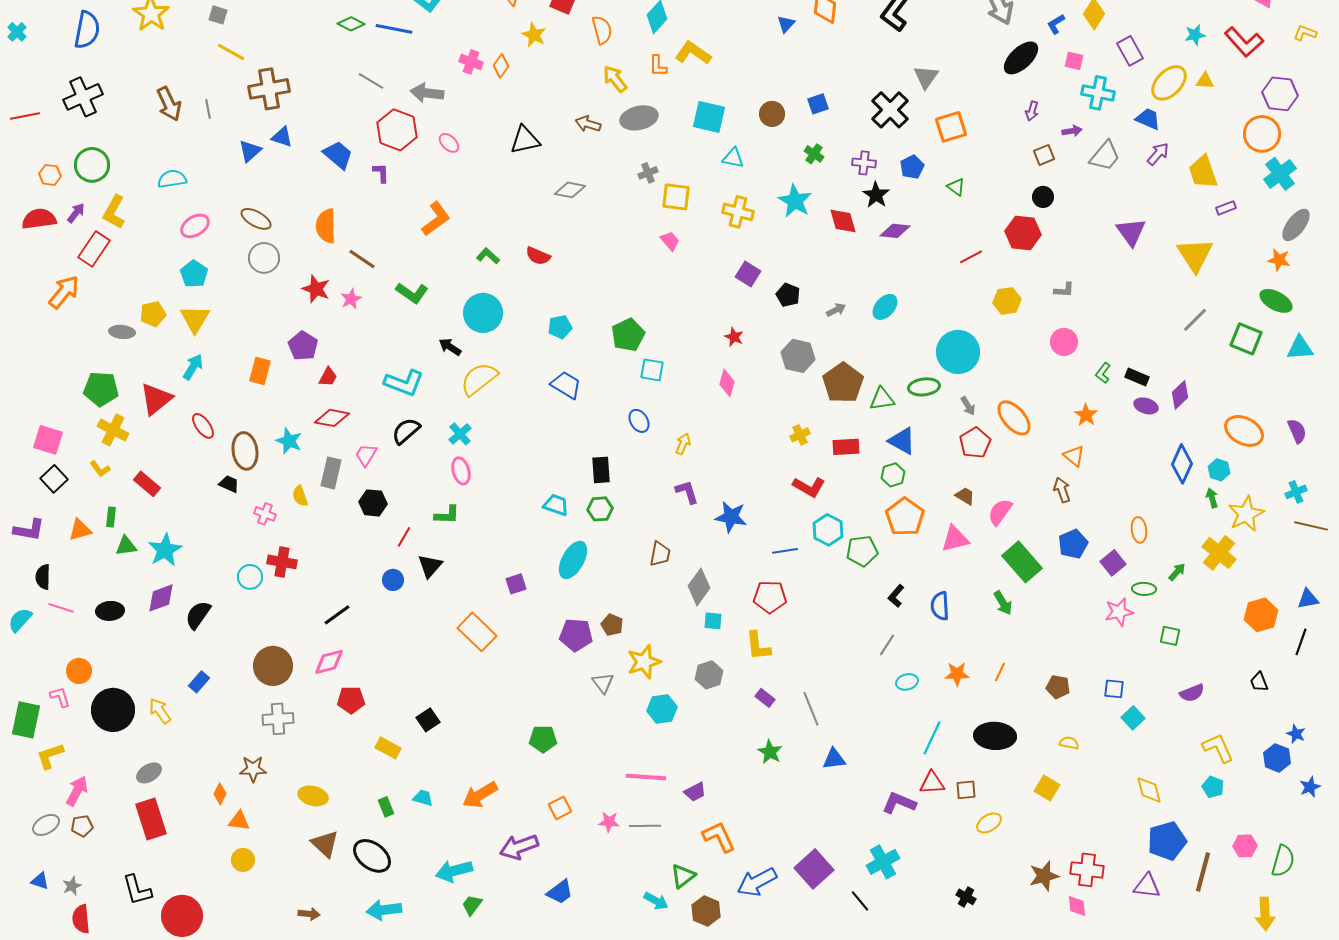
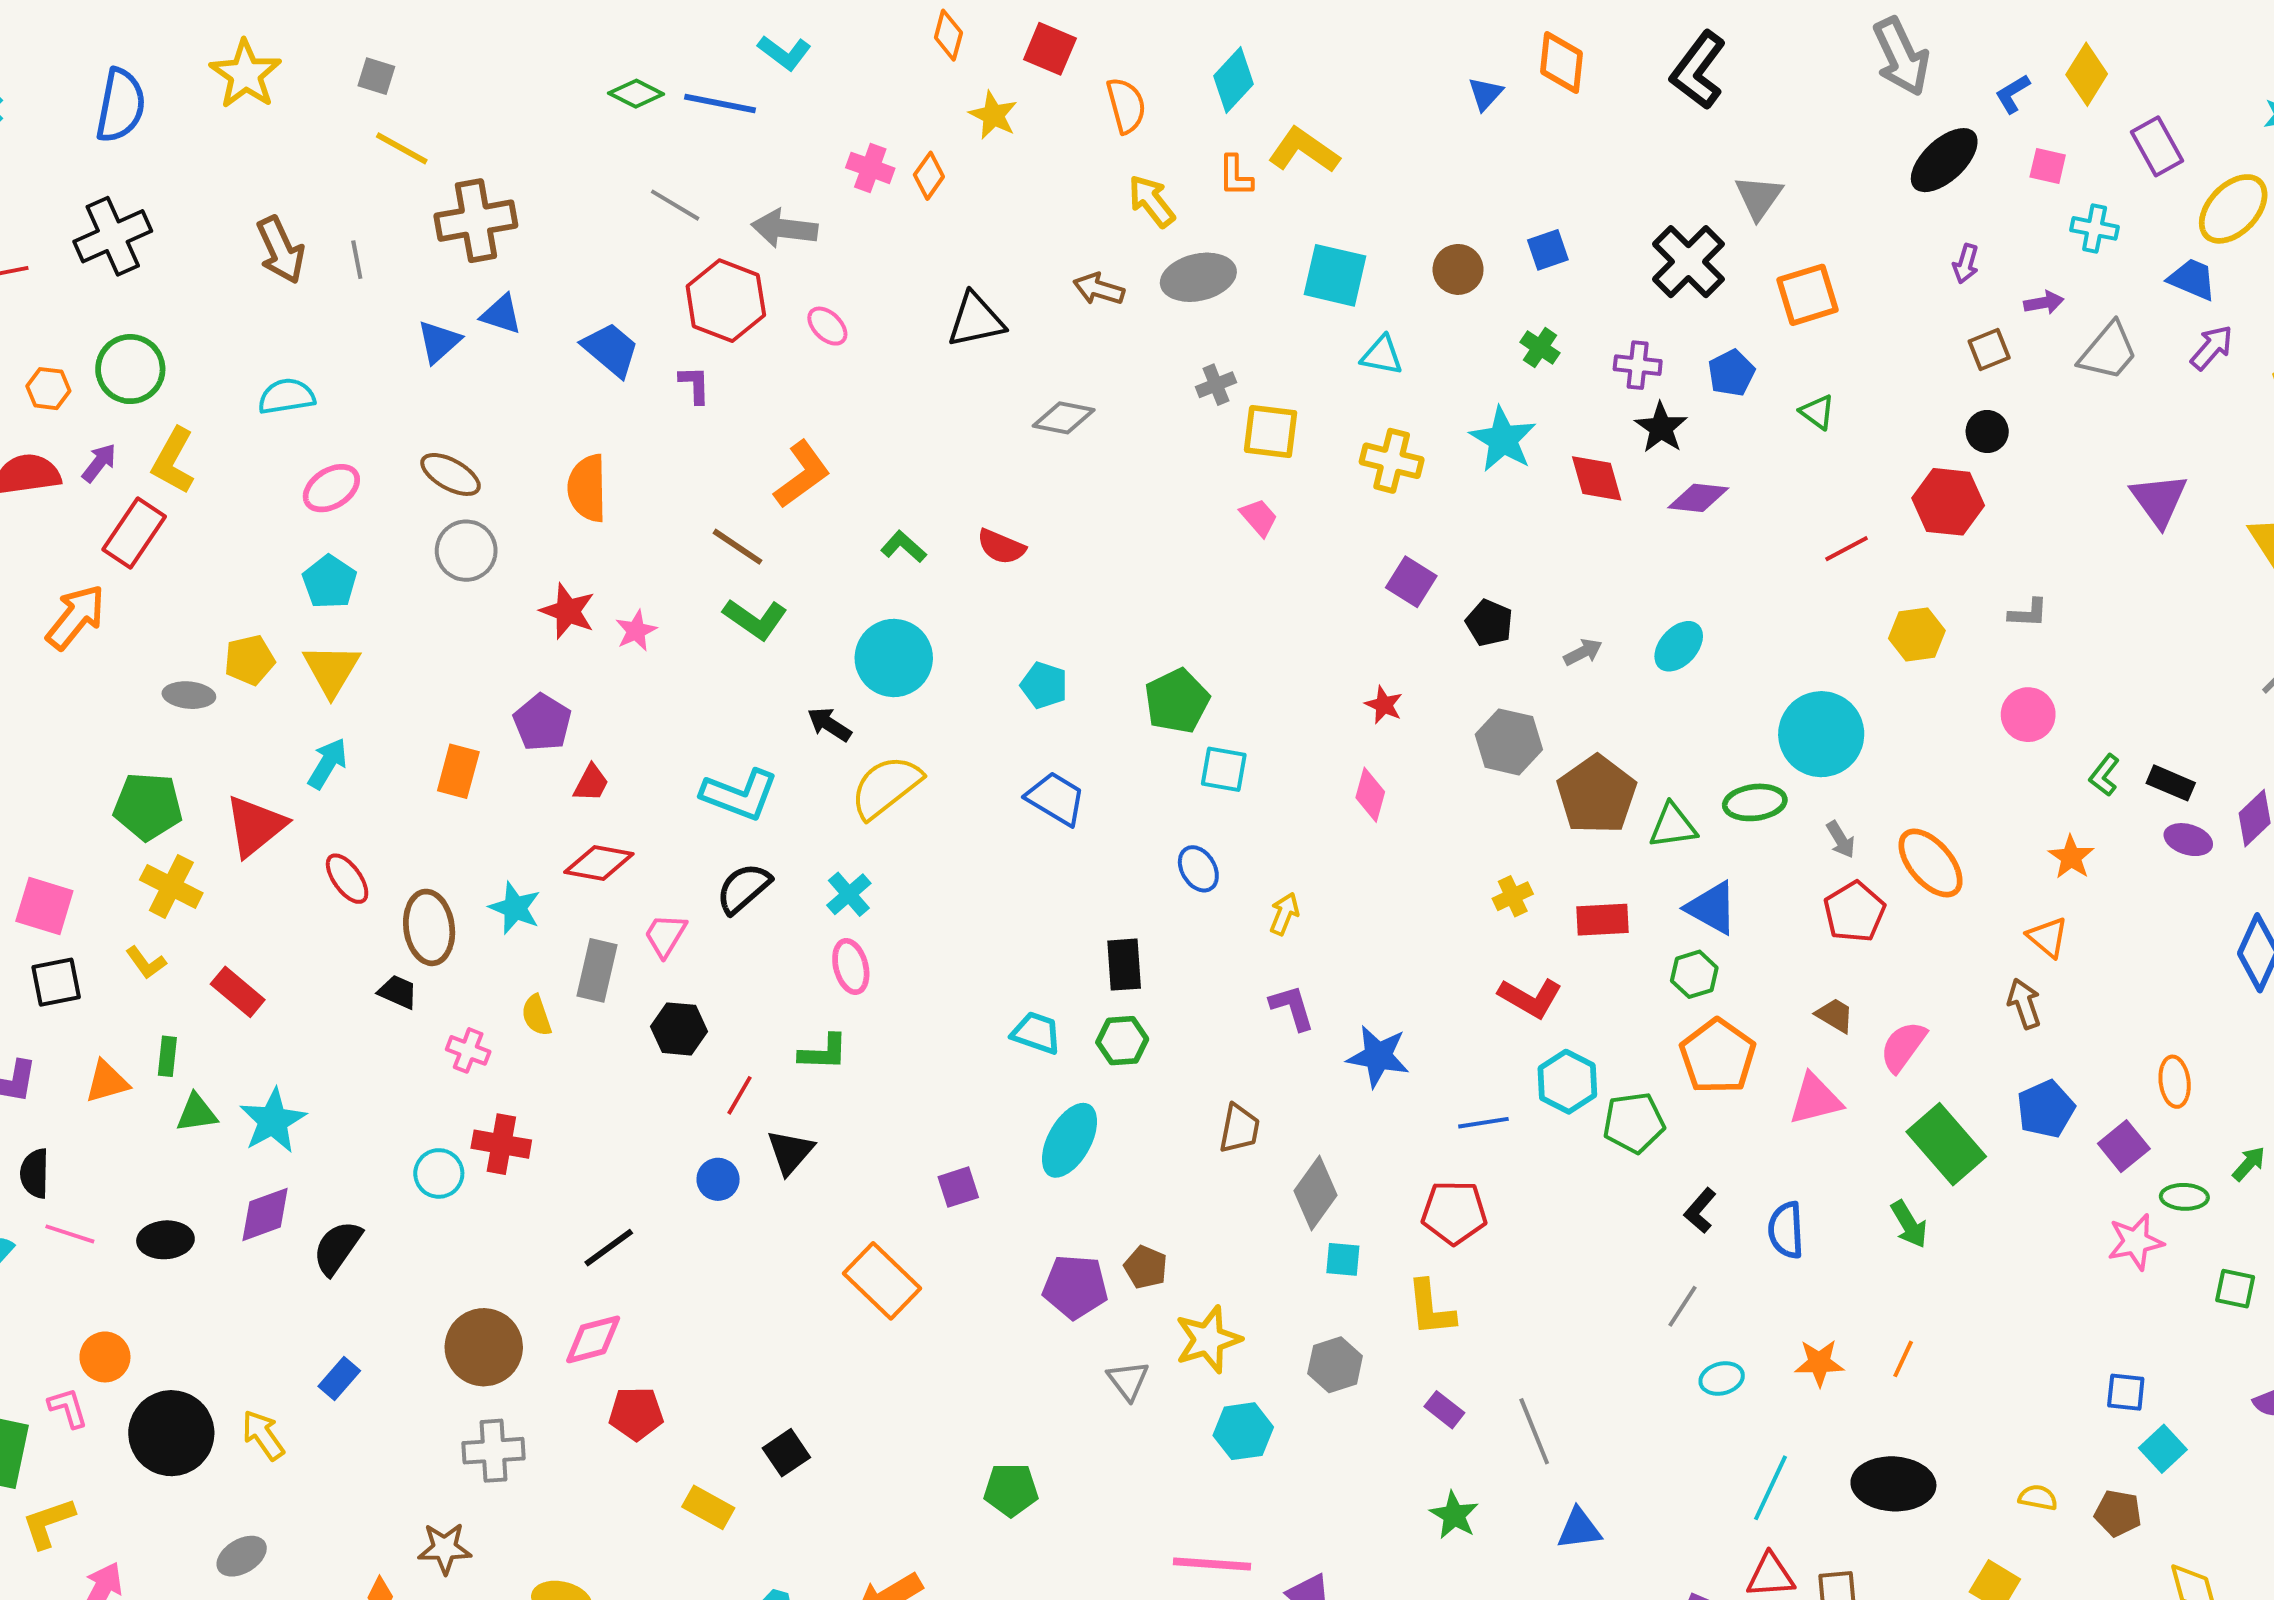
cyan cross: (1098, 93) -> (2095, 228), size x0.7
brown line: (362, 259) -> (738, 547), moved
cyan pentagon: (560, 327) -> (1044, 685), turned 30
black square: (54, 479) -> (56, 982), turned 32
brown pentagon: (1058, 687) -> (2118, 1513), moved

